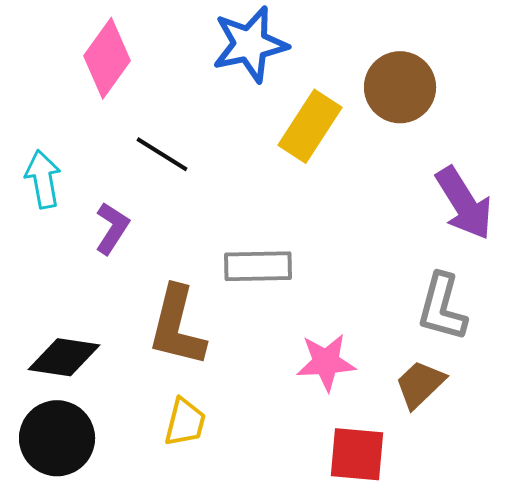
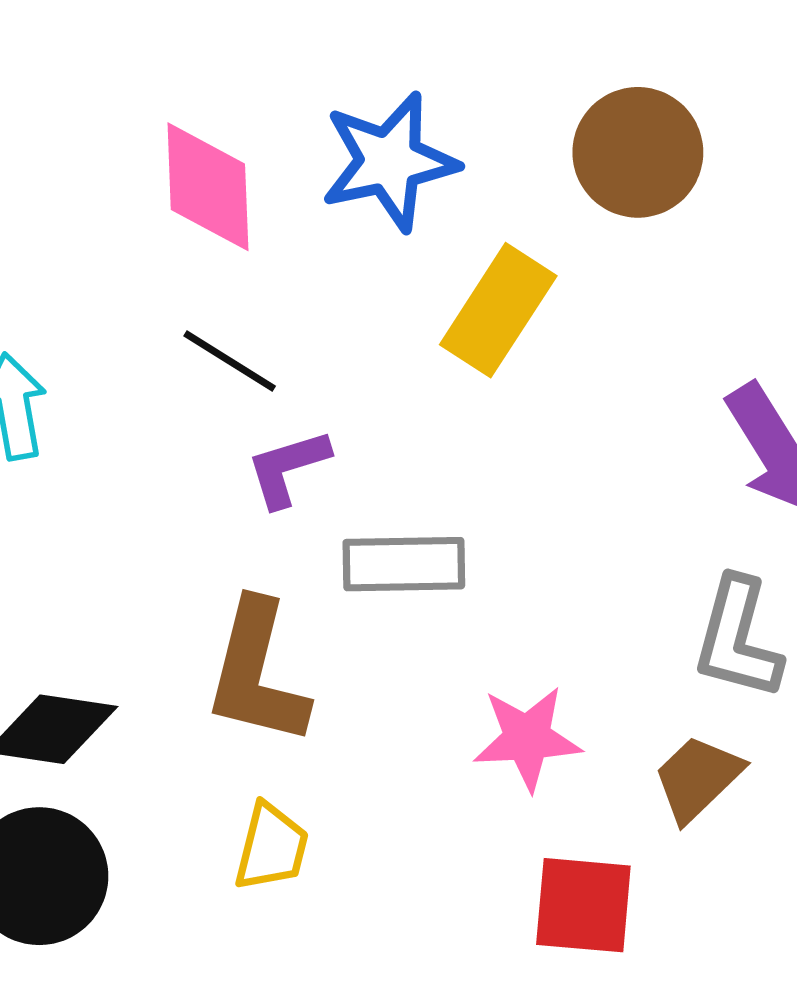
pink diamond: (107, 58) -> (208, 187), moved, turned -38
brown circle: (400, 87) -> (638, 152), moved
purple L-shape: (112, 228) -> (288, 468), moved, turned -140

